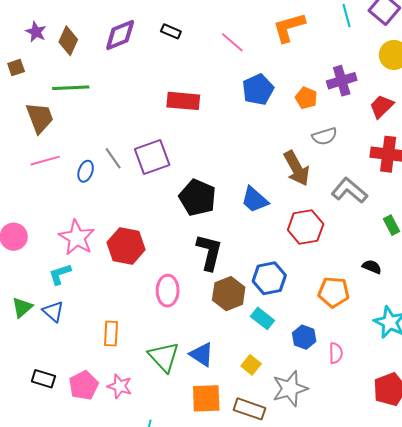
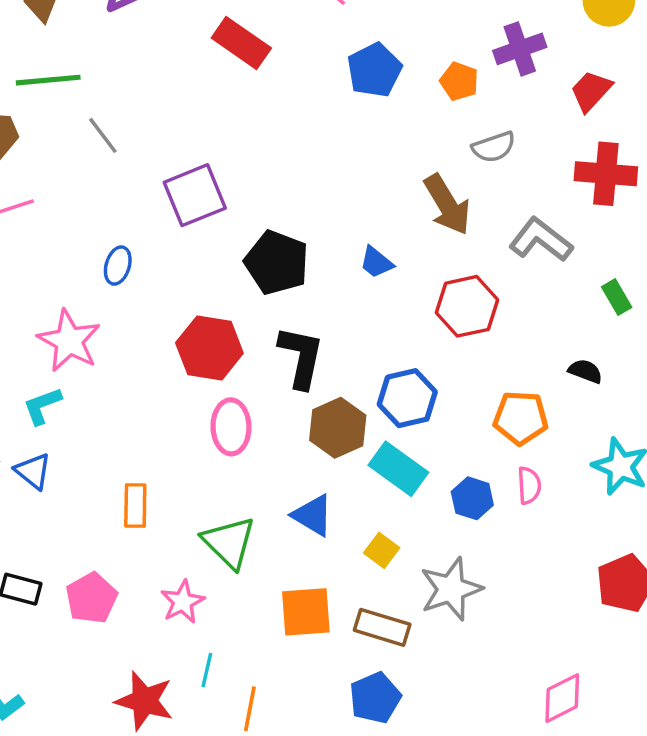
red rectangle: (183, 101) -> (241, 43), moved, turned 32
gray line: (113, 158) -> (103, 135), moved
blue ellipse: (86, 171) -> (118, 266), moved
blue trapezoid: (255, 200) -> (376, 262), size x0.7
red hexagon: (126, 246) -> (209, 348), moved
cyan rectangle: (263, 318) -> (398, 469), size x1.4
pink semicircle: (336, 353) -> (529, 485), moved
blue triangle: (202, 355) -> (313, 515), moved
pink star: (120, 386) -> (183, 602), moved, turned 30

